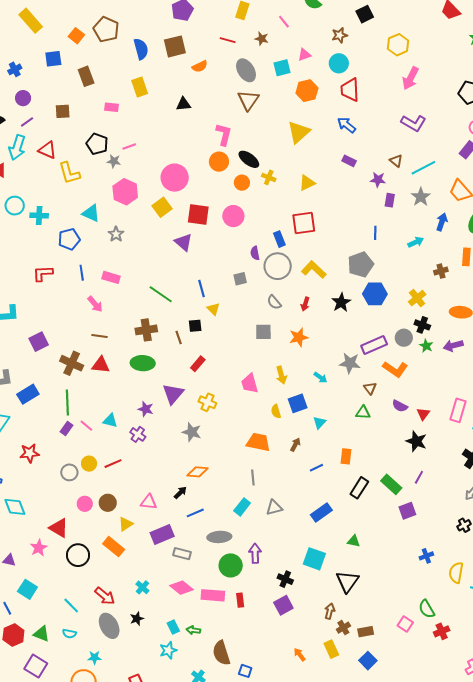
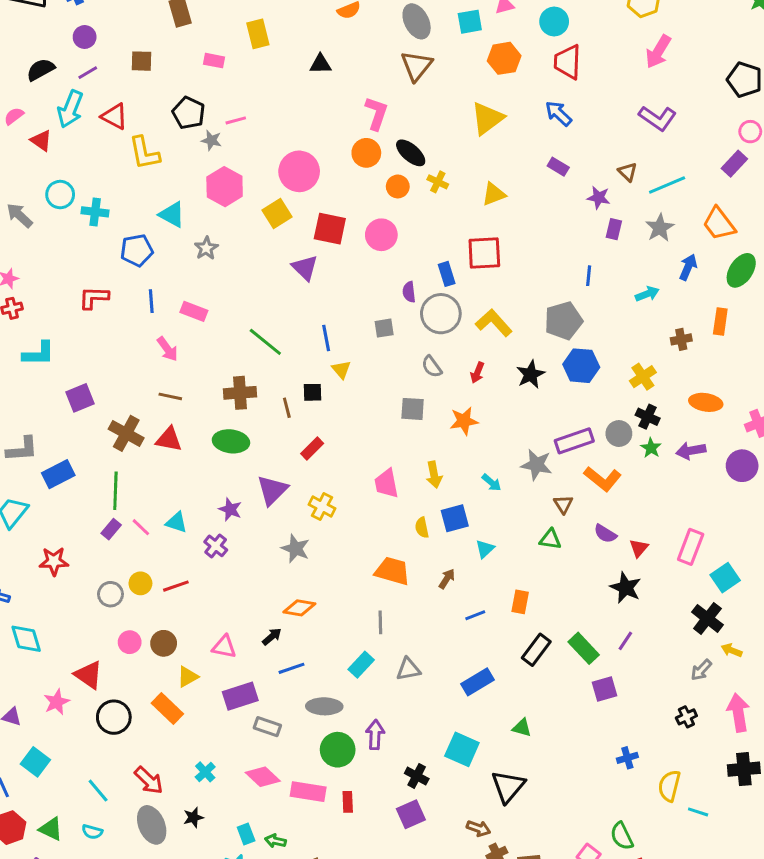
brown arrow: (330, 611) -> (479, 828), turned 91

